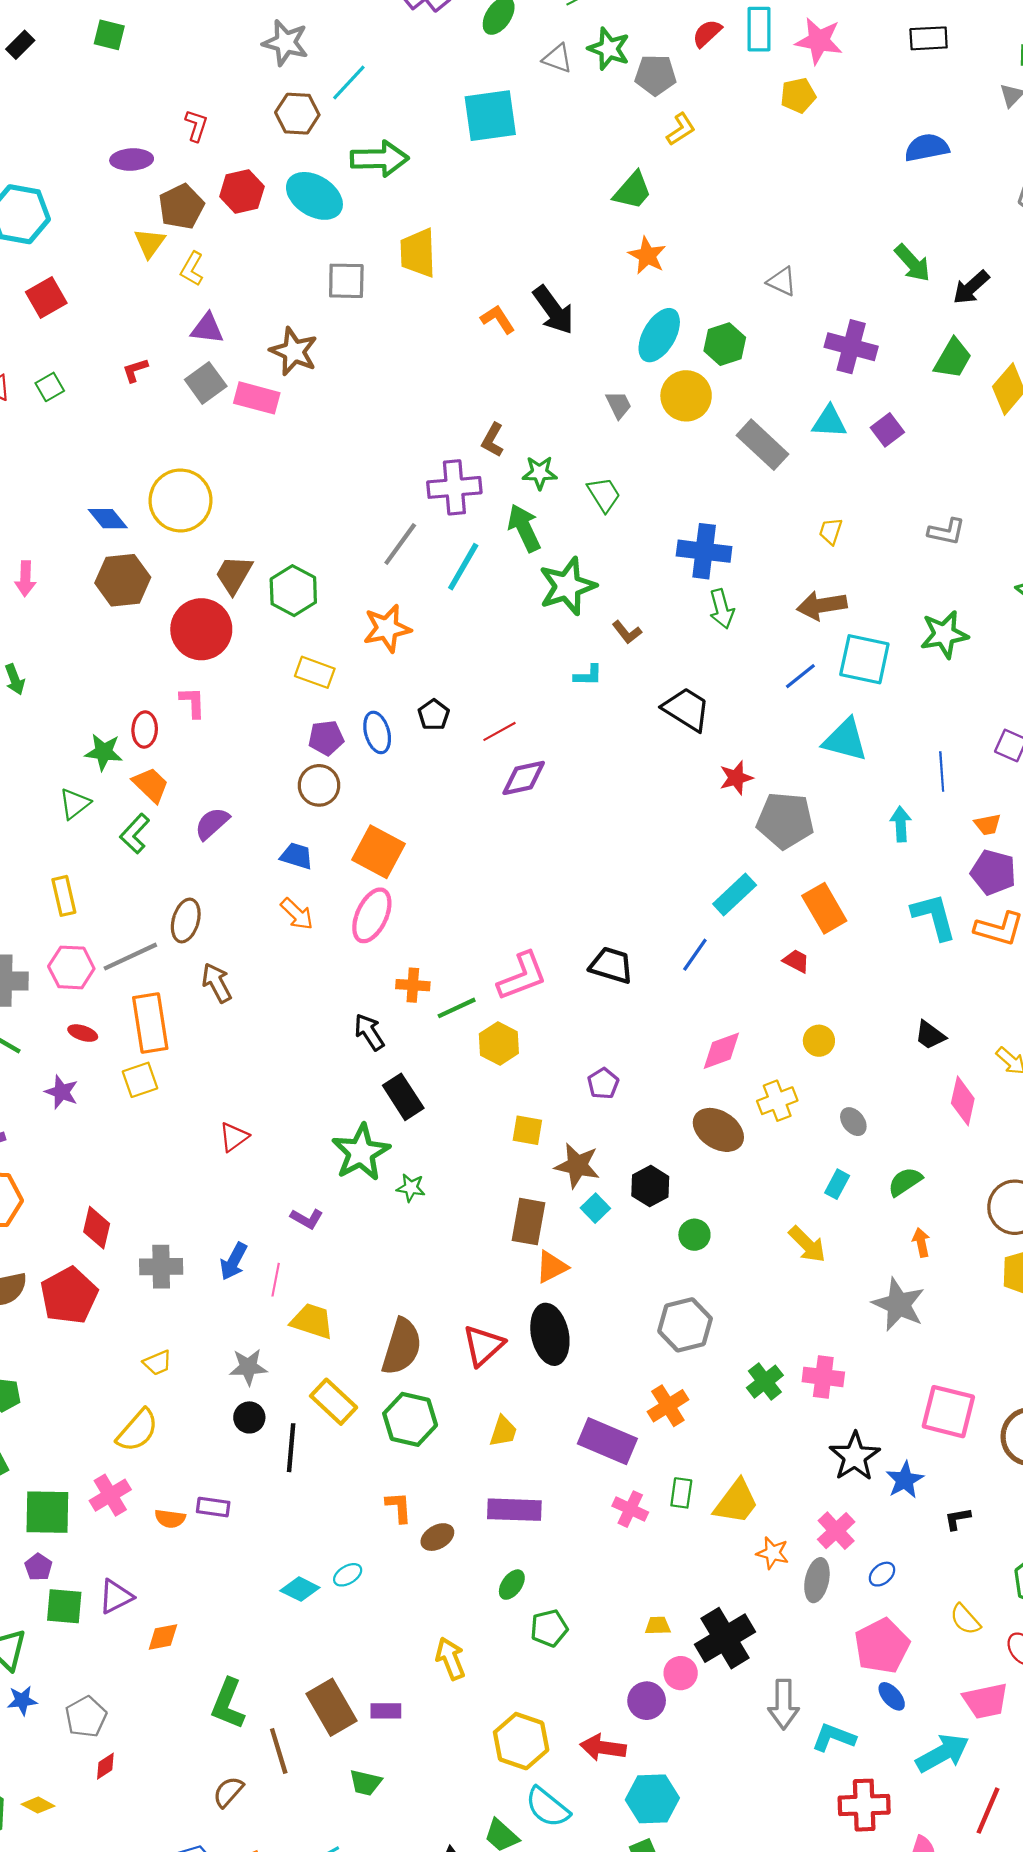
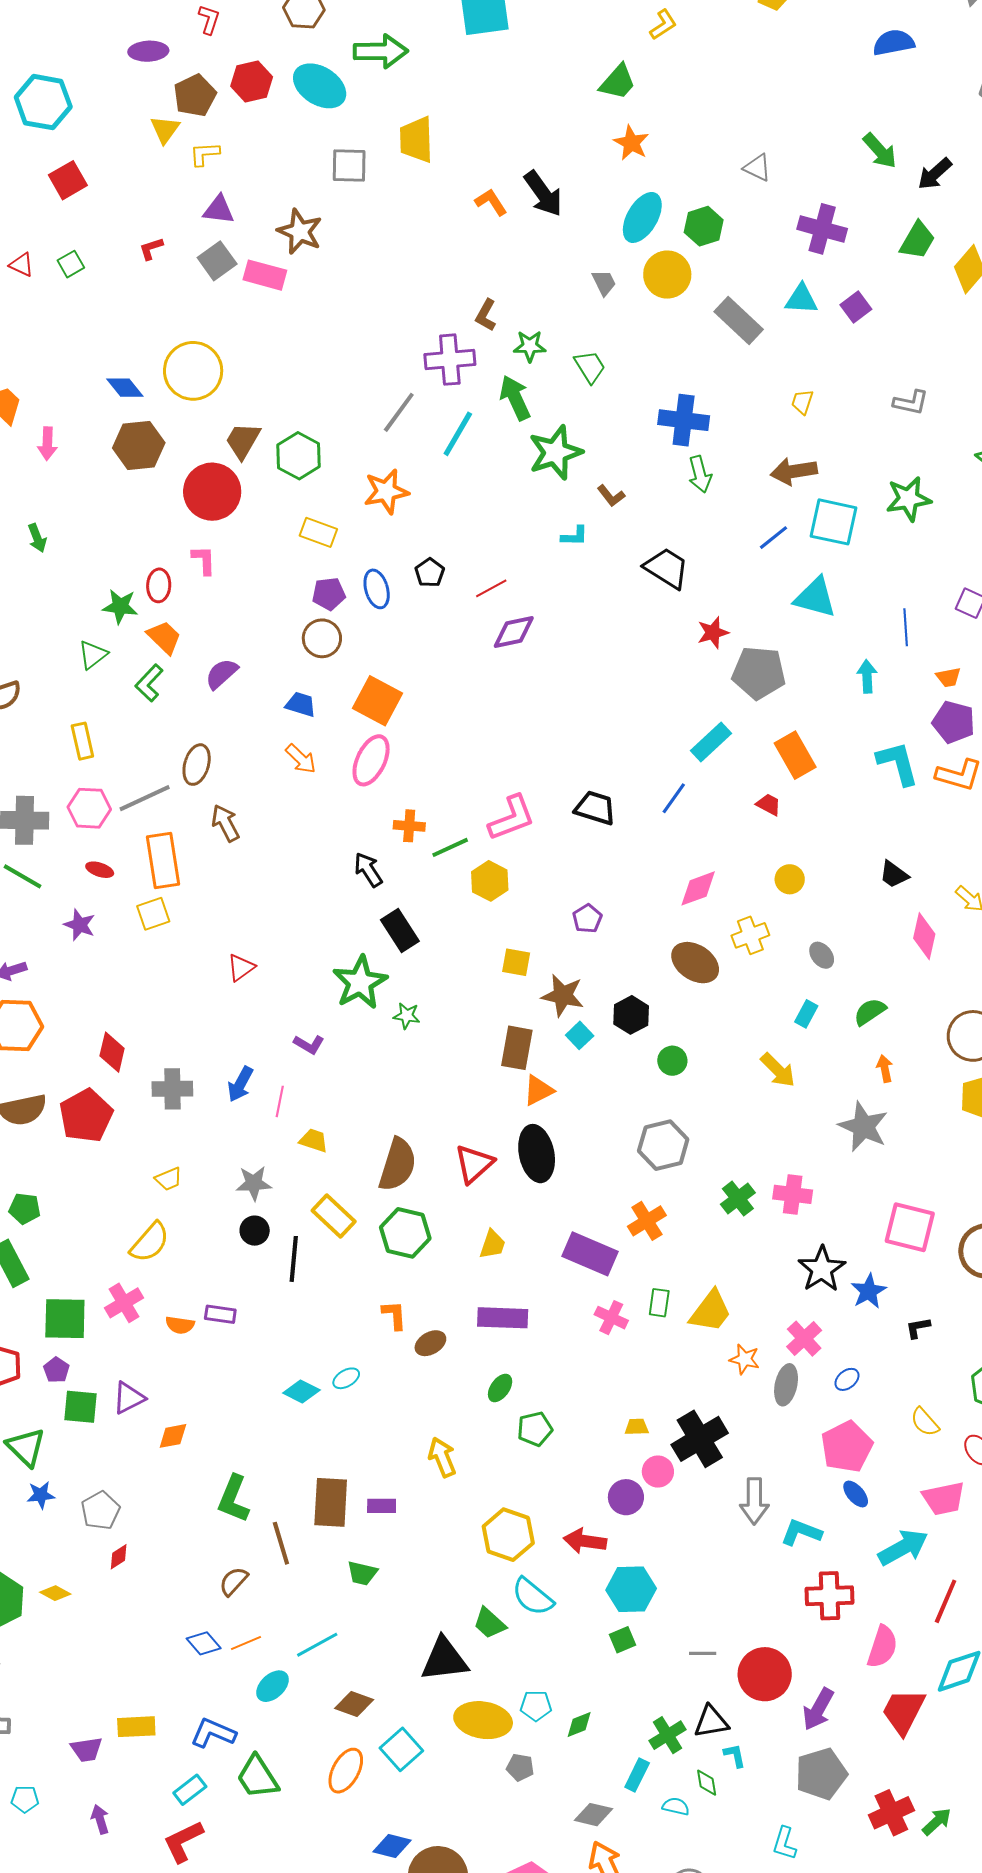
yellow L-shape: (192, 269) -> (205, 154), turned 56
yellow trapezoid: (312, 1321) -> (314, 1140), size x0.7
brown rectangle: (332, 1707) -> (331, 1502), turned 33

